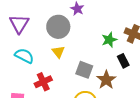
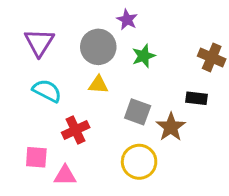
green star: (109, 40) -> (144, 56), moved
yellow triangle: (58, 52) -> (98, 85), turned -48
black rectangle: (123, 61) -> (197, 98), turned -56

